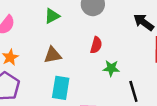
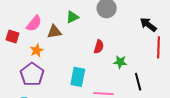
red semicircle: (96, 45) -> (99, 47), moved
brown triangle: (53, 55) -> (54, 32), moved

